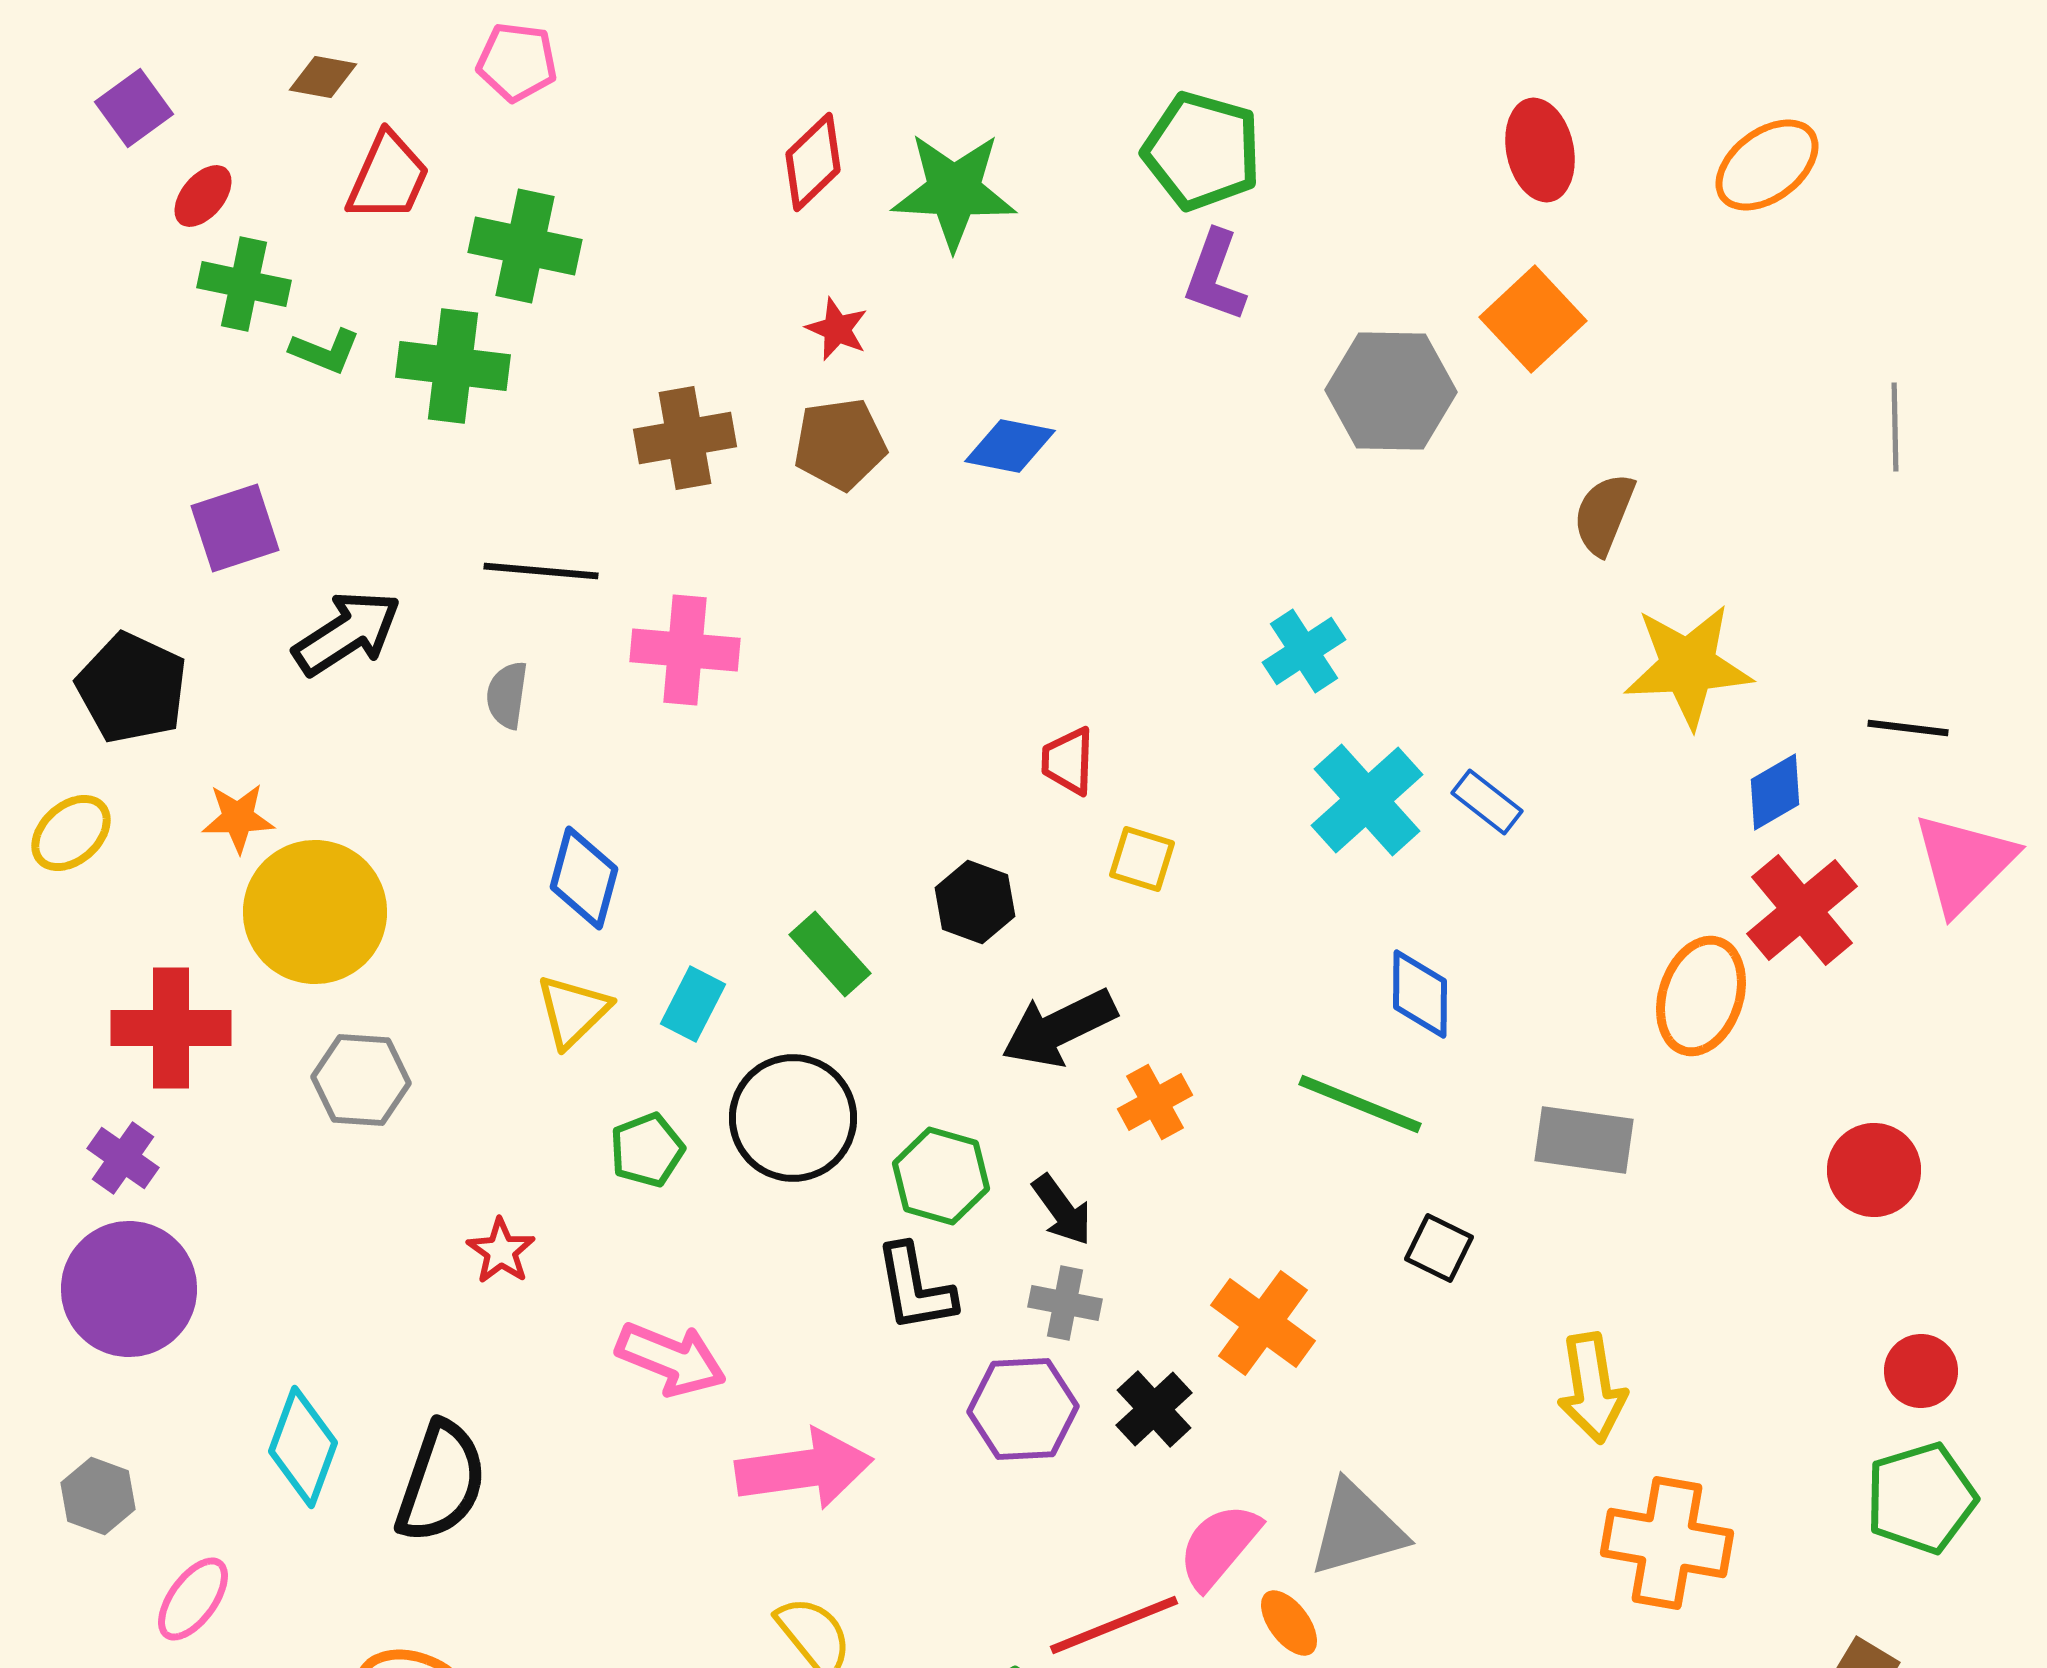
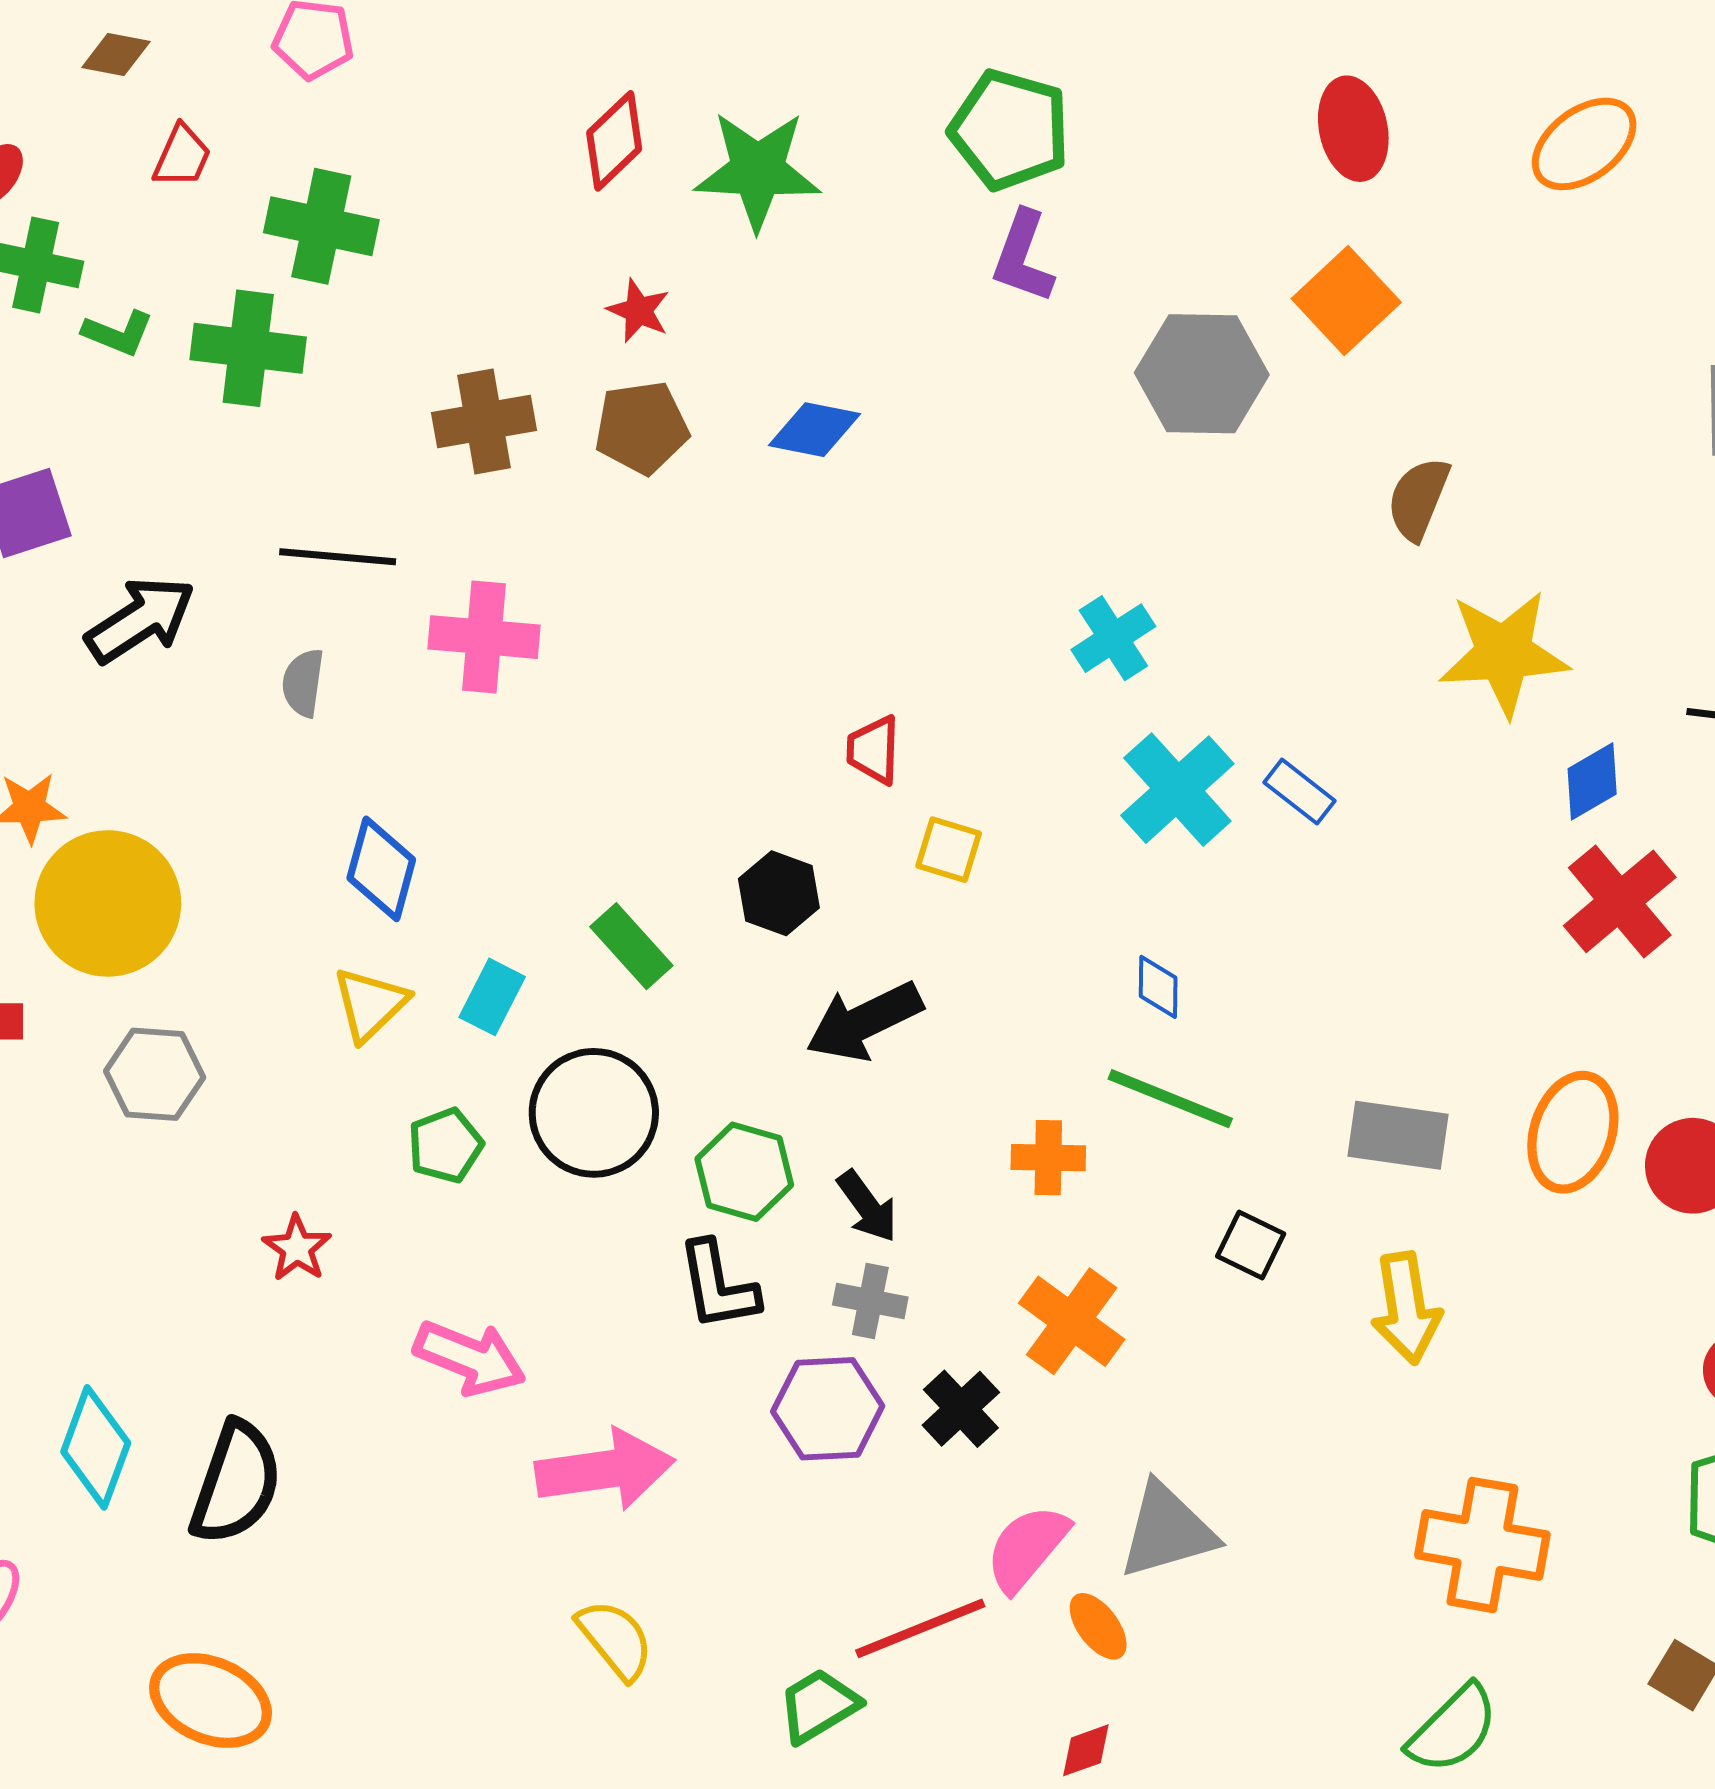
red trapezoid: (388, 177) -> (182, 156), size x0.7
blue diamond: (1420, 994) -> (1158, 987), moved, size x0.7
orange ellipse: (1701, 996) -> (1573, 1132), moved
orange cross: (1155, 1102) -> (1048, 1158), moved, turned 30
yellow arrow: (1592, 1388) -> (1406, 1308), moved

